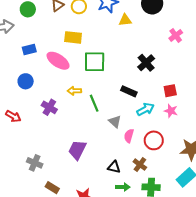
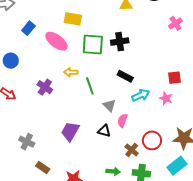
blue rectangle: (29, 49) -> (28, 28), turned -40
black cross: (146, 63) -> (120, 42), moved, turned 30
blue circle: (26, 81) -> (11, 61), moved
red square: (170, 91) -> (174, 78), moved
red circle: (154, 140) -> (152, 140), moved
black triangle: (114, 167) -> (104, 131), moved

